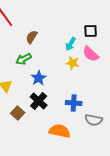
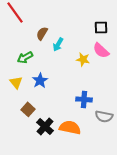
cyan arrow: (71, 44) -> (58, 44), moved
green arrow: (24, 59) -> (25, 57), moved
blue star: (39, 78) -> (40, 80), moved
black cross: (39, 101) -> (45, 126), moved

